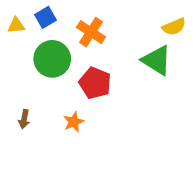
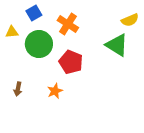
yellow triangle: (16, 25) -> (12, 32), moved

